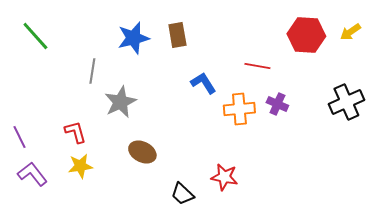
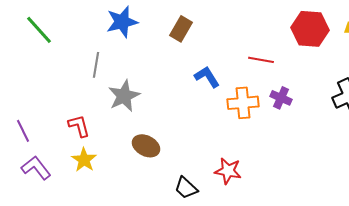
brown rectangle: (177, 35) -> (181, 29), turned 40
blue star: (133, 38) -> (122, 22), moved
yellow star: (80, 166) -> (84, 160), turned -30

